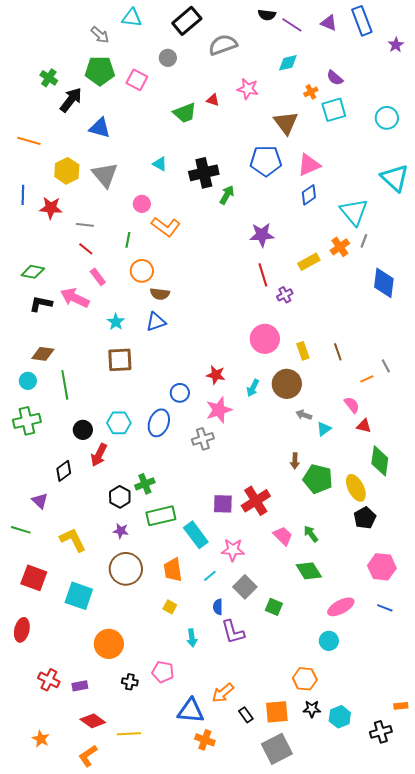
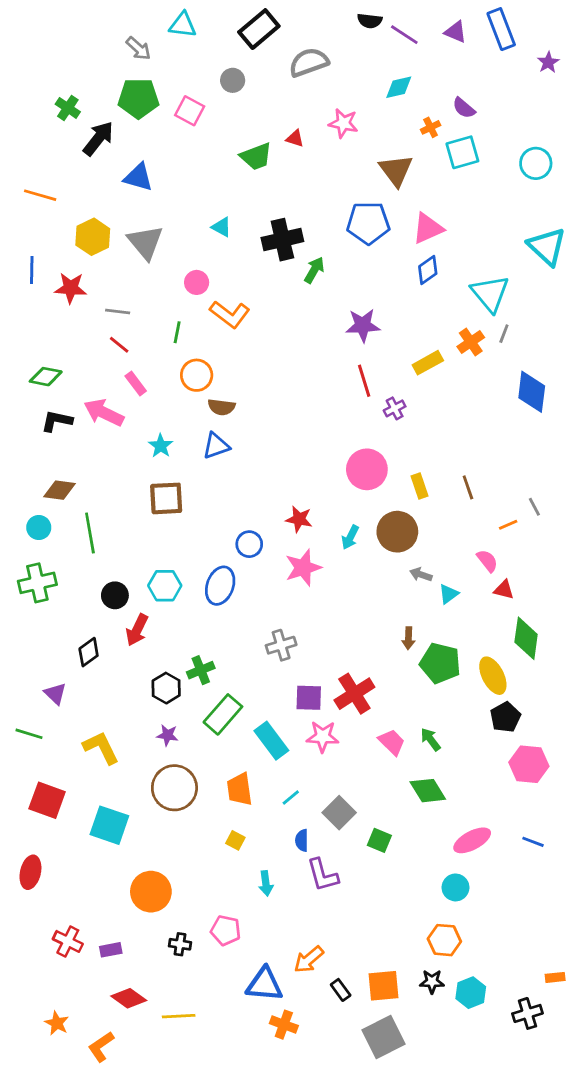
gray cross: (203, 439) -> (281, 645), moved
green rectangle: (161, 516) -> (223, 714), turned -36
pink star: (233, 550) -> (323, 737), moved
pink hexagon: (382, 567) -> (529, 764), moved
orange hexagon: (305, 679) -> (444, 940), moved
orange L-shape: (88, 756) -> (101, 1047), moved

